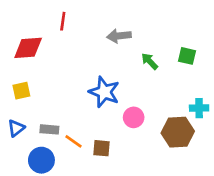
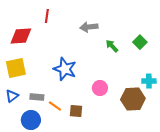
green square: (187, 56) -> (140, 42), turned 32
yellow square: (21, 91) -> (16, 68), size x1.5
blue star: (104, 92) -> (65, 69), moved

